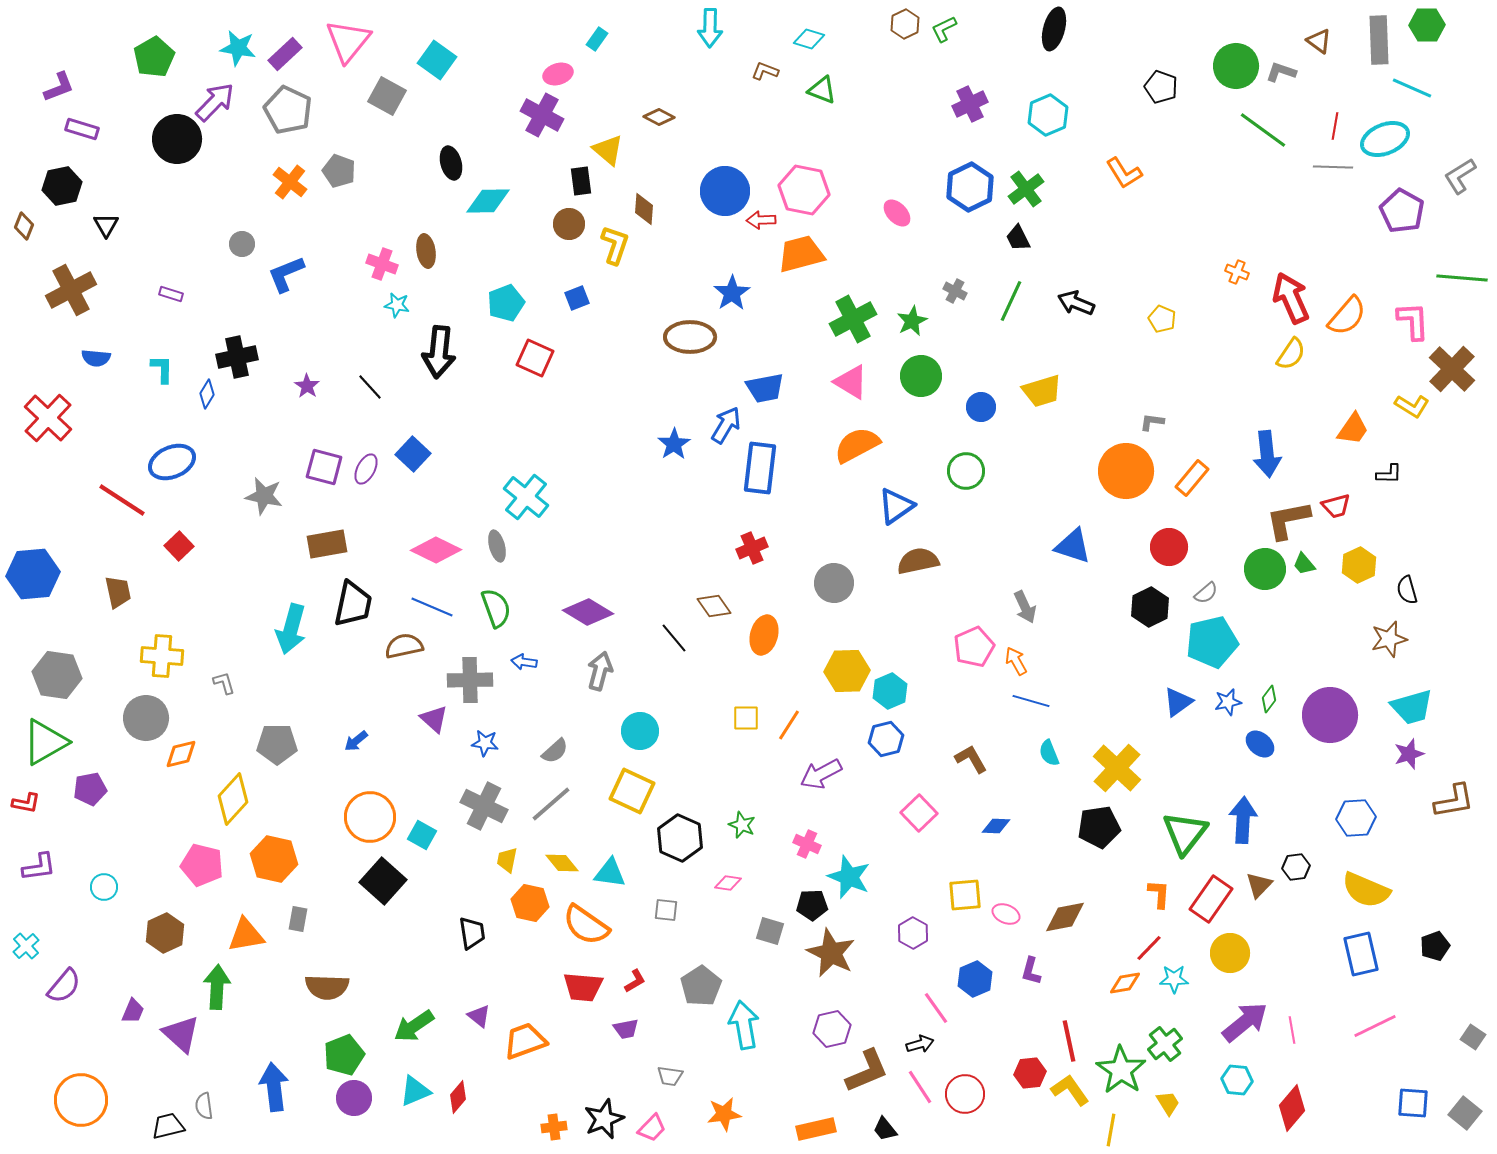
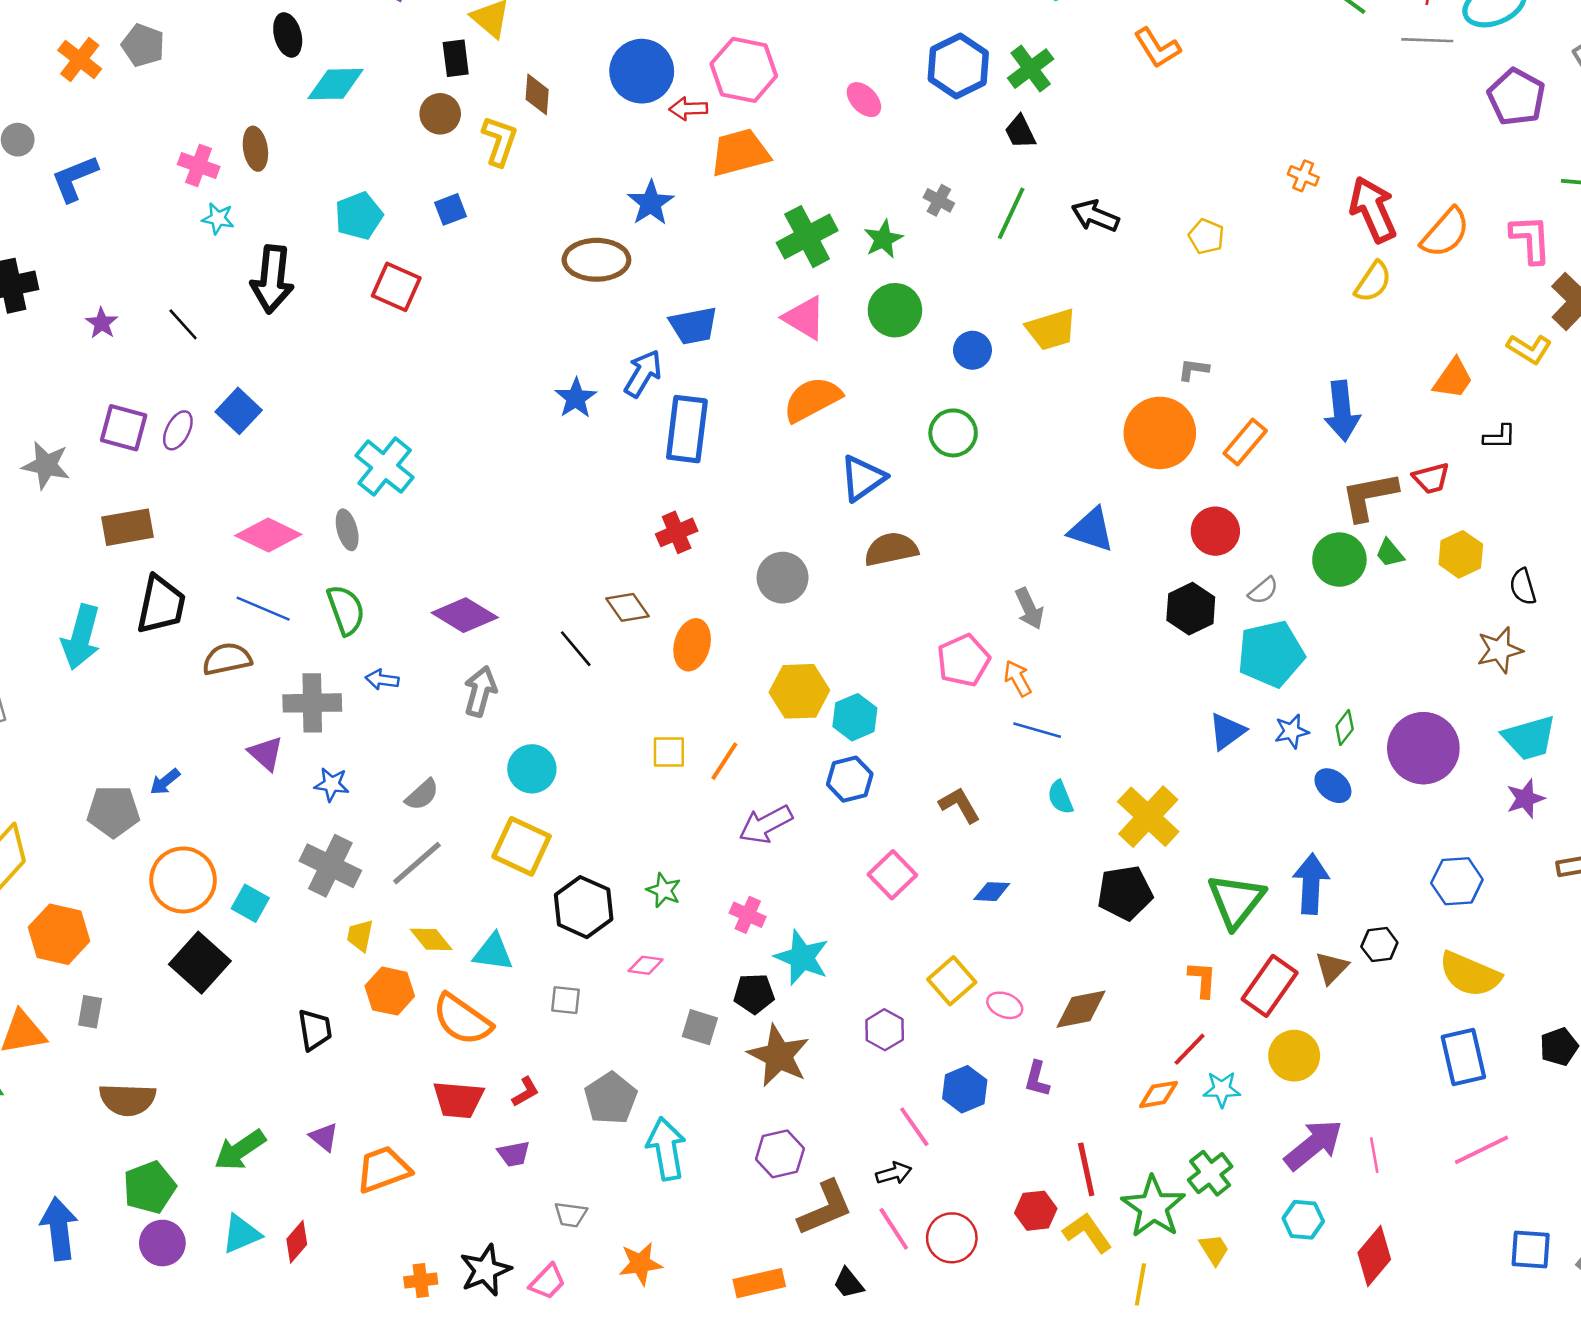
gray pentagon: (277, 744) -> (113, 811), moved
yellow square: (965, 895) -> (952, 981), turned -36

